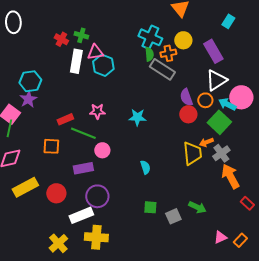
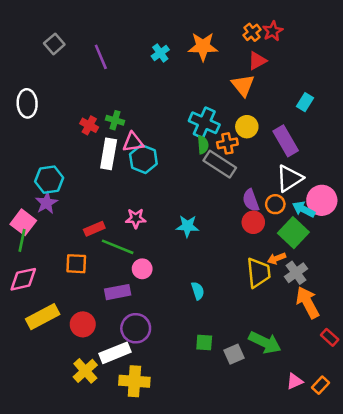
green arrow: (197, 207) -> (265, 342), size x1.4
yellow cross: (58, 243) -> (85, 371), moved

